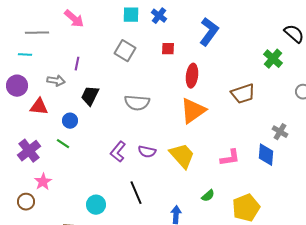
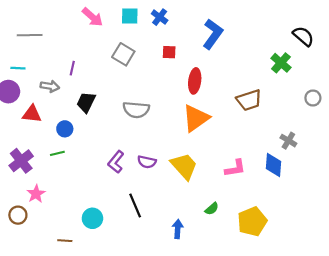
pink arrow: (74, 19) -> (92, 17), moved
cyan line: (25, 55) -> (18, 68), moved
green line: (63, 144) -> (57, 153), turned -48

